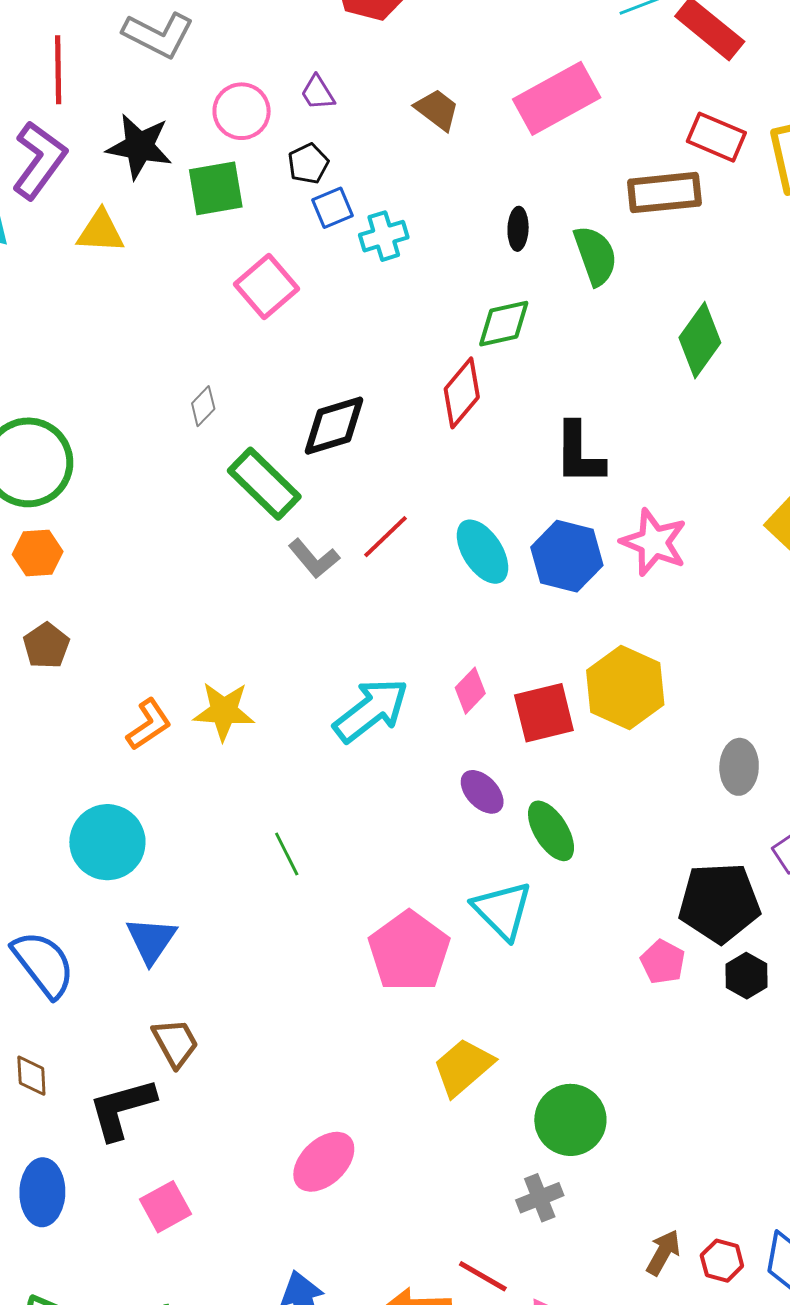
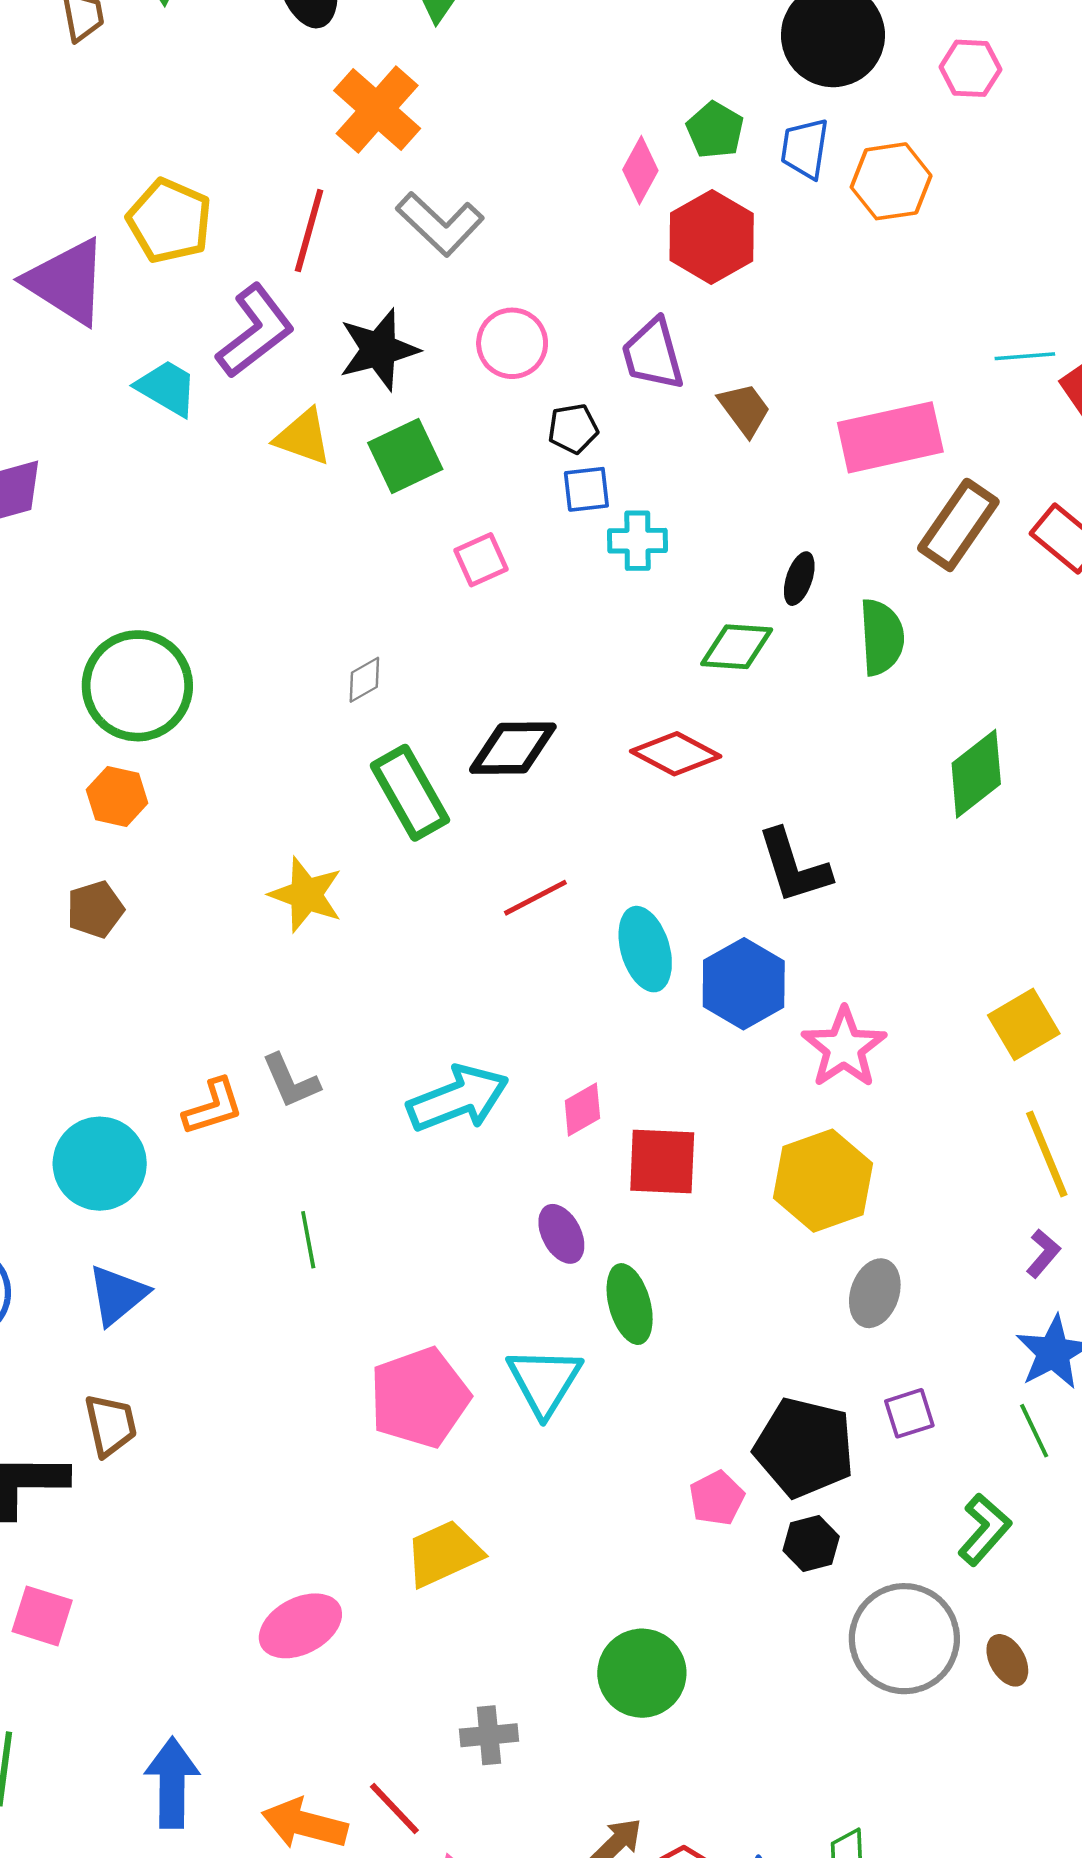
purple trapezoid: (318, 93) -> (653, 354), moved, size x1.6
black star: (139, 146) -> (379, 350), turned 30
green square: (216, 188) -> (405, 456), moved, turned -32
brown rectangle: (664, 193) -> (958, 525), moved, turned -66
pink square: (267, 286) -> (481, 560), size x0.7
green diamond: (504, 324) -> (737, 647), moved
red diamond: (462, 393) -> (676, 754), turned 62
black L-shape: (579, 454) -> (794, 866), turned -34
pink star: (654, 542) -> (844, 1048), moved
gray L-shape: (314, 559) -> (291, 1081), moved
yellow hexagon: (625, 687) -> (823, 1181), moved
yellow star: (224, 711) -> (306, 895), moved
orange L-shape: (149, 724) -> (213, 1107), moved
green circle: (570, 1120) -> (642, 1673), moved
pink ellipse: (324, 1162) -> (300, 1626), moved
pink square: (165, 1207) -> (42, 1616), turned 30

